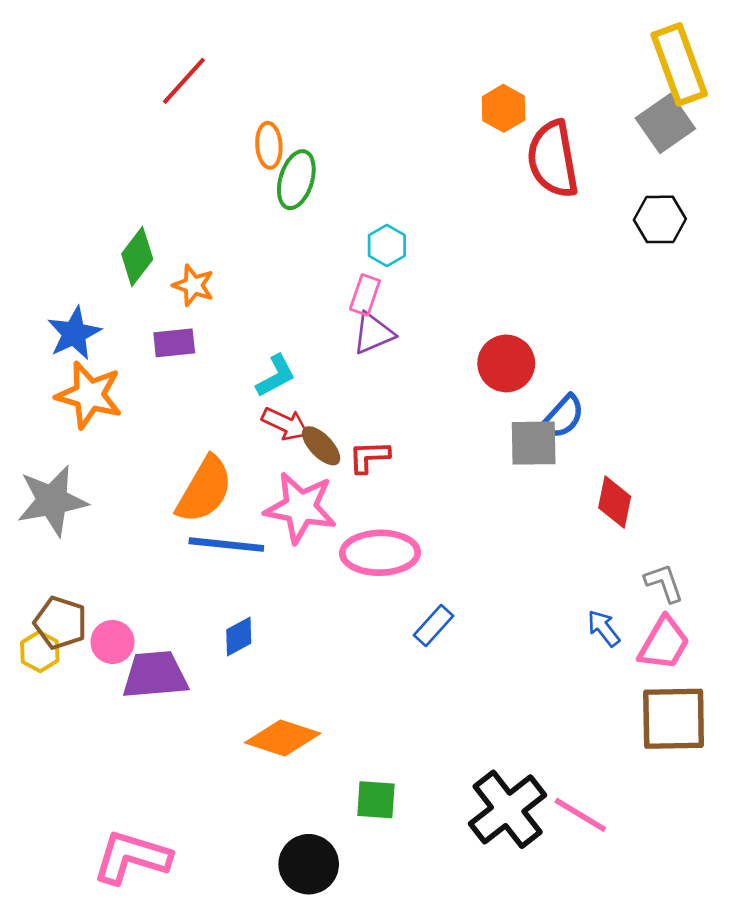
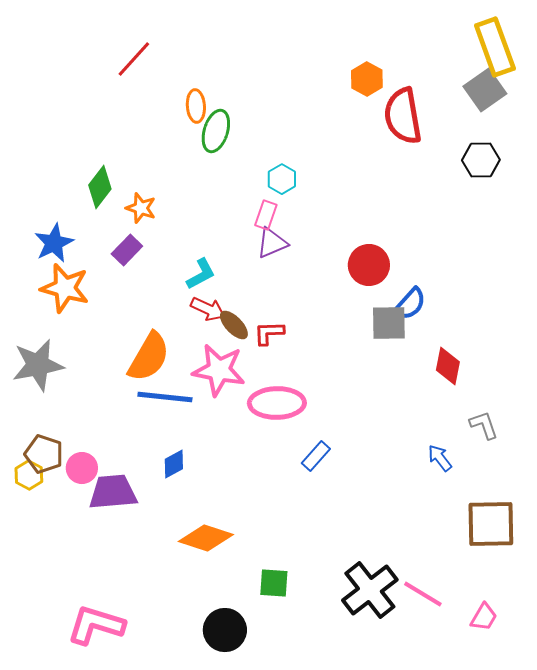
purple rectangle: (174, 343) -> (127, 250), turned -40
pink trapezoid: (664, 643) -> (484, 617), moved, size x0.7

